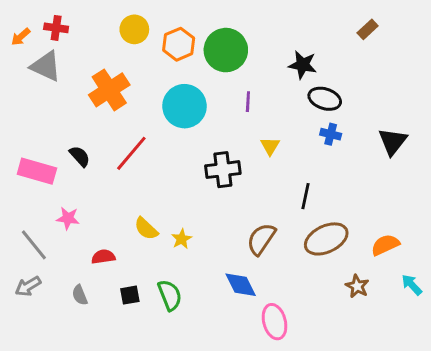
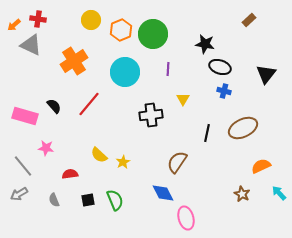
black triangle: (393, 142) -> (266, 74), moved
brown ellipse: (326, 239) -> (243, 128), moved

